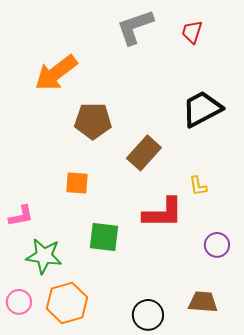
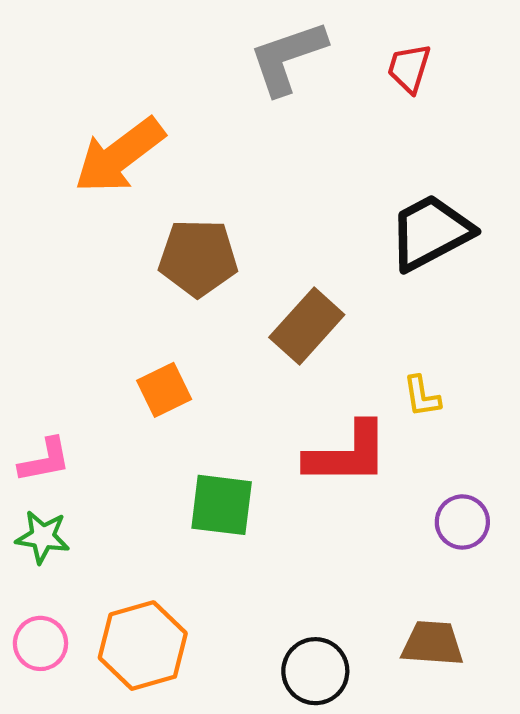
orange square: (77, 183) -> (164, 390), turned -30
green star: (44, 256) -> (43, 537), moved, size x0.7

